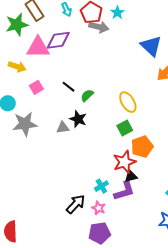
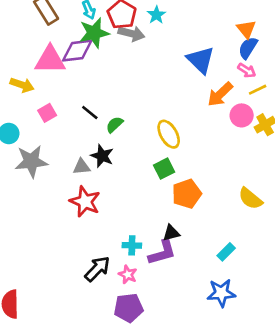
green star: (17, 25) -> (94, 33), moved
red star: (124, 162) -> (85, 202), moved, turned -30
cyan cross: (101, 186) -> (132, 245), turned 32

